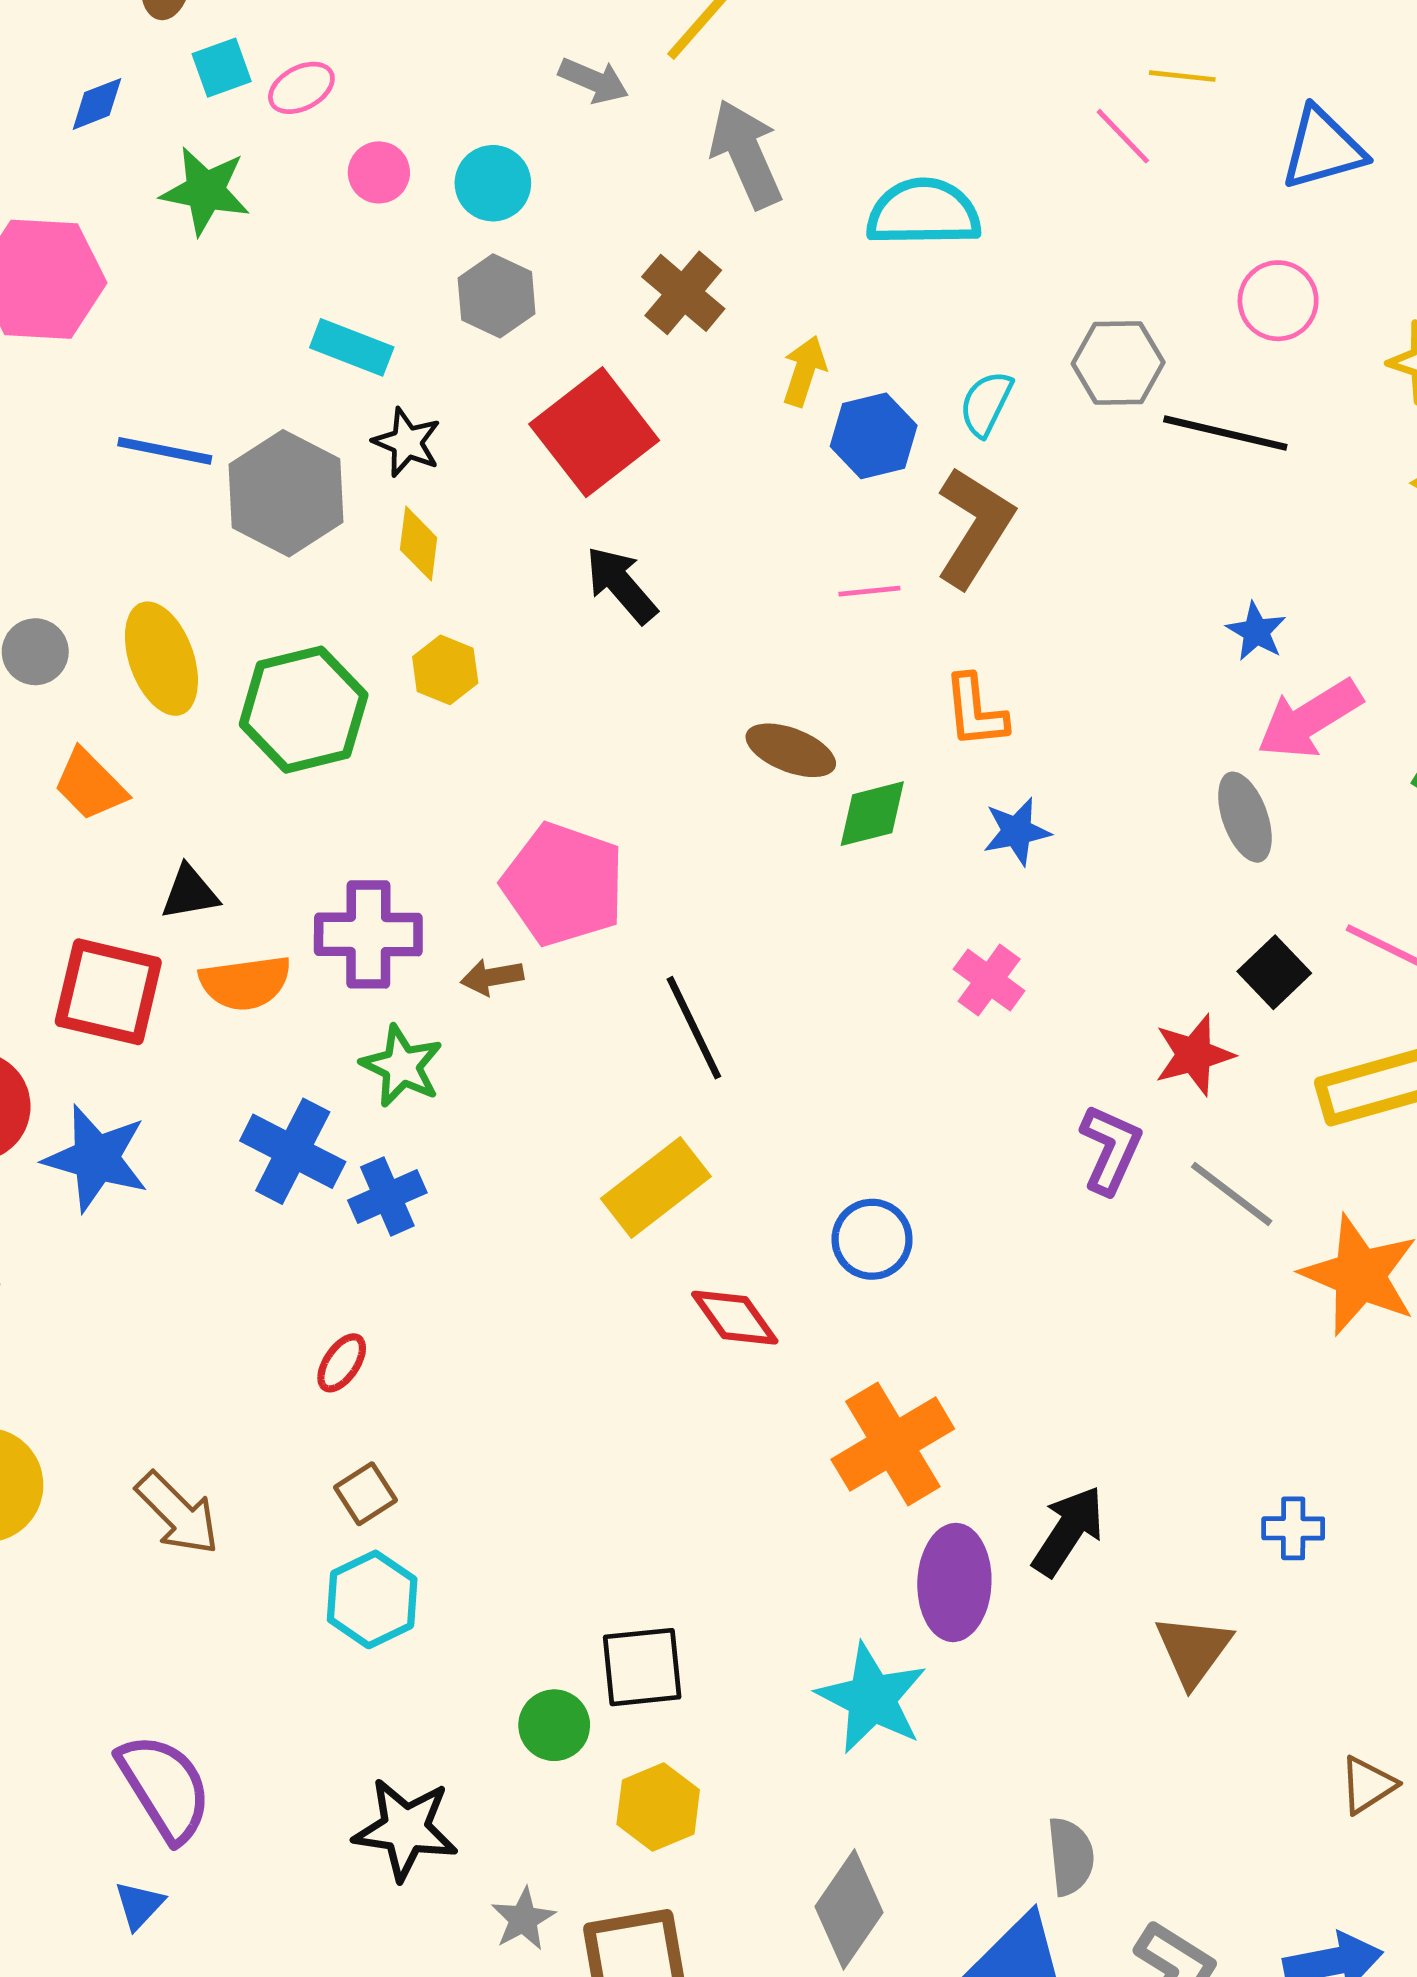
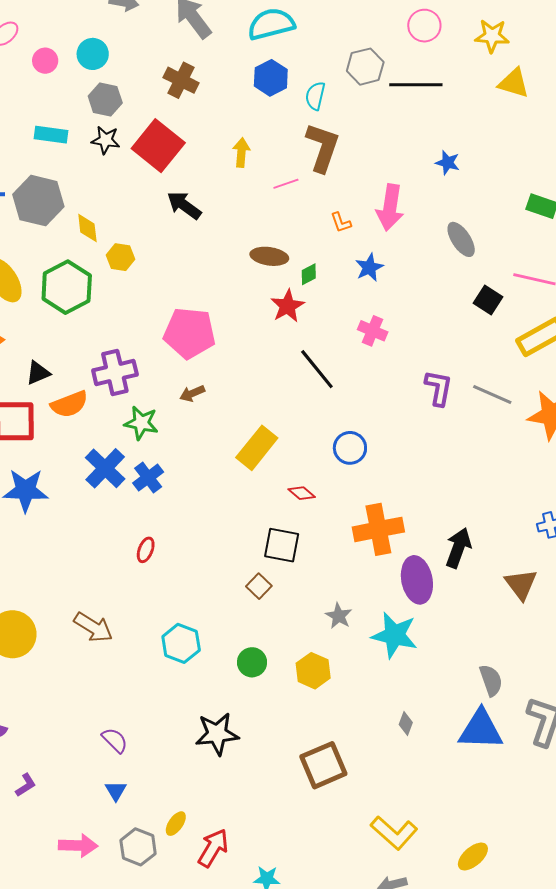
yellow arrow: (804, 371) -> (241, 152), moved
blue hexagon: (874, 436) -> (271, 78), moved
black star: (407, 442) -> (106, 140), moved
yellow diamond: (419, 544) -> (87, 228), moved
orange L-shape: (975, 711) -> (341, 222), size x0.7
pink arrow: (1310, 719) -> (390, 207), moved, turned -36
green diamond: (872, 814) -> (309, 274), size x0.7
brown arrow: (492, 977) -> (192, 393), moved
black line: (694, 1028) -> (317, 369), moved
red star: (1194, 1055) -> (287, 306), moved
blue cross: (293, 1151) -> (105, 468), turned 30
red diamond: (735, 1318) -> (302, 493), size x0.7
orange cross: (893, 1444) -> (378, 529), turned 33
brown square: (366, 1494) -> (259, 586), moved
black square: (642, 1667) -> (282, 545), moved, turned 30
green circle: (554, 1725) -> (252, 662), moved
purple semicircle: (165, 1787) -> (115, 740), size x0.6
yellow hexagon: (658, 1807) -> (313, 671), moved
gray diamond: (849, 1909) -> (406, 724), size x0.5
gray star: (523, 1919) -> (339, 616), moved

